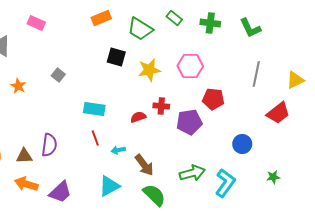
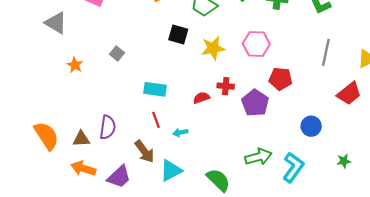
purple pentagon: (189, 122) -> (255, 103), turned -30
brown arrow: (144, 165) -> (144, 152), moved

